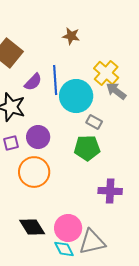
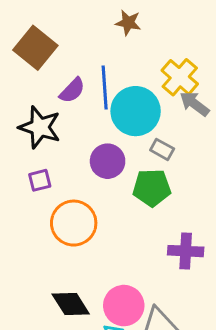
purple circle: (38, 137) -> (108, 161), moved

